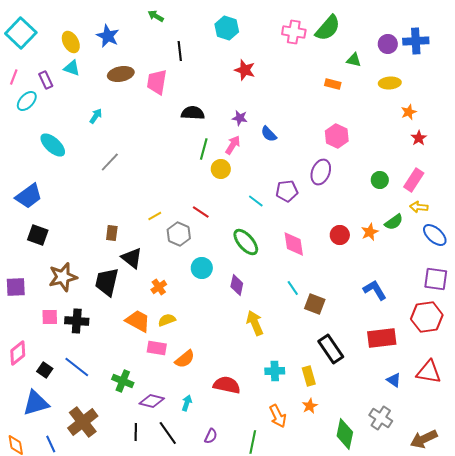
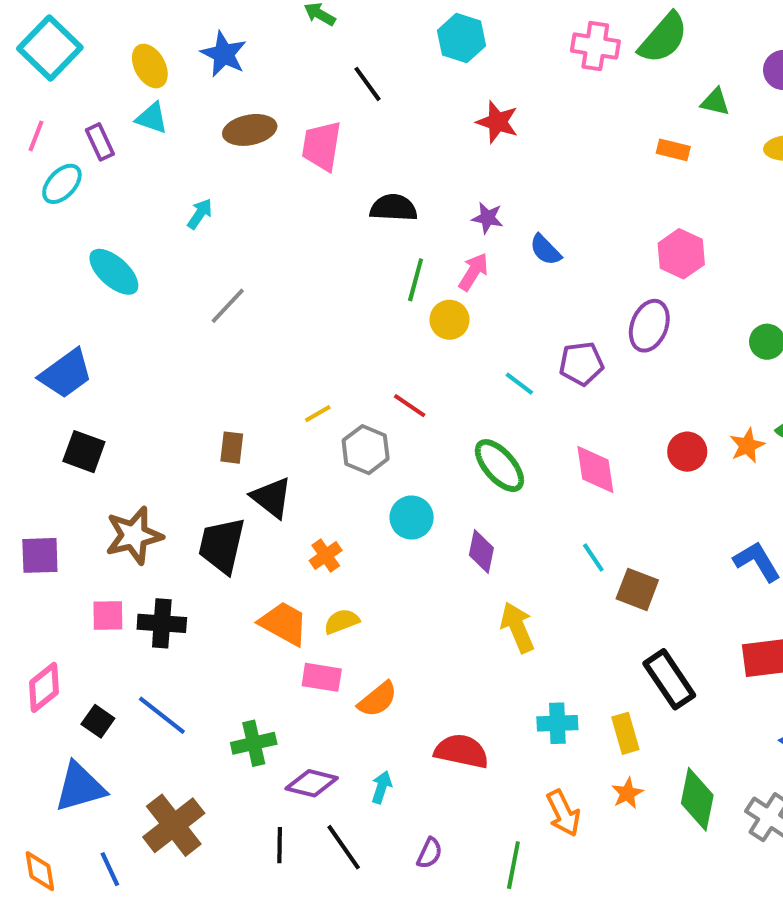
black line: (180, 51) -> (368, 84), turned -30
green cross: (123, 381) -> (254, 743), turned -35
green diamond: (345, 434) -> (697, 799), moved

